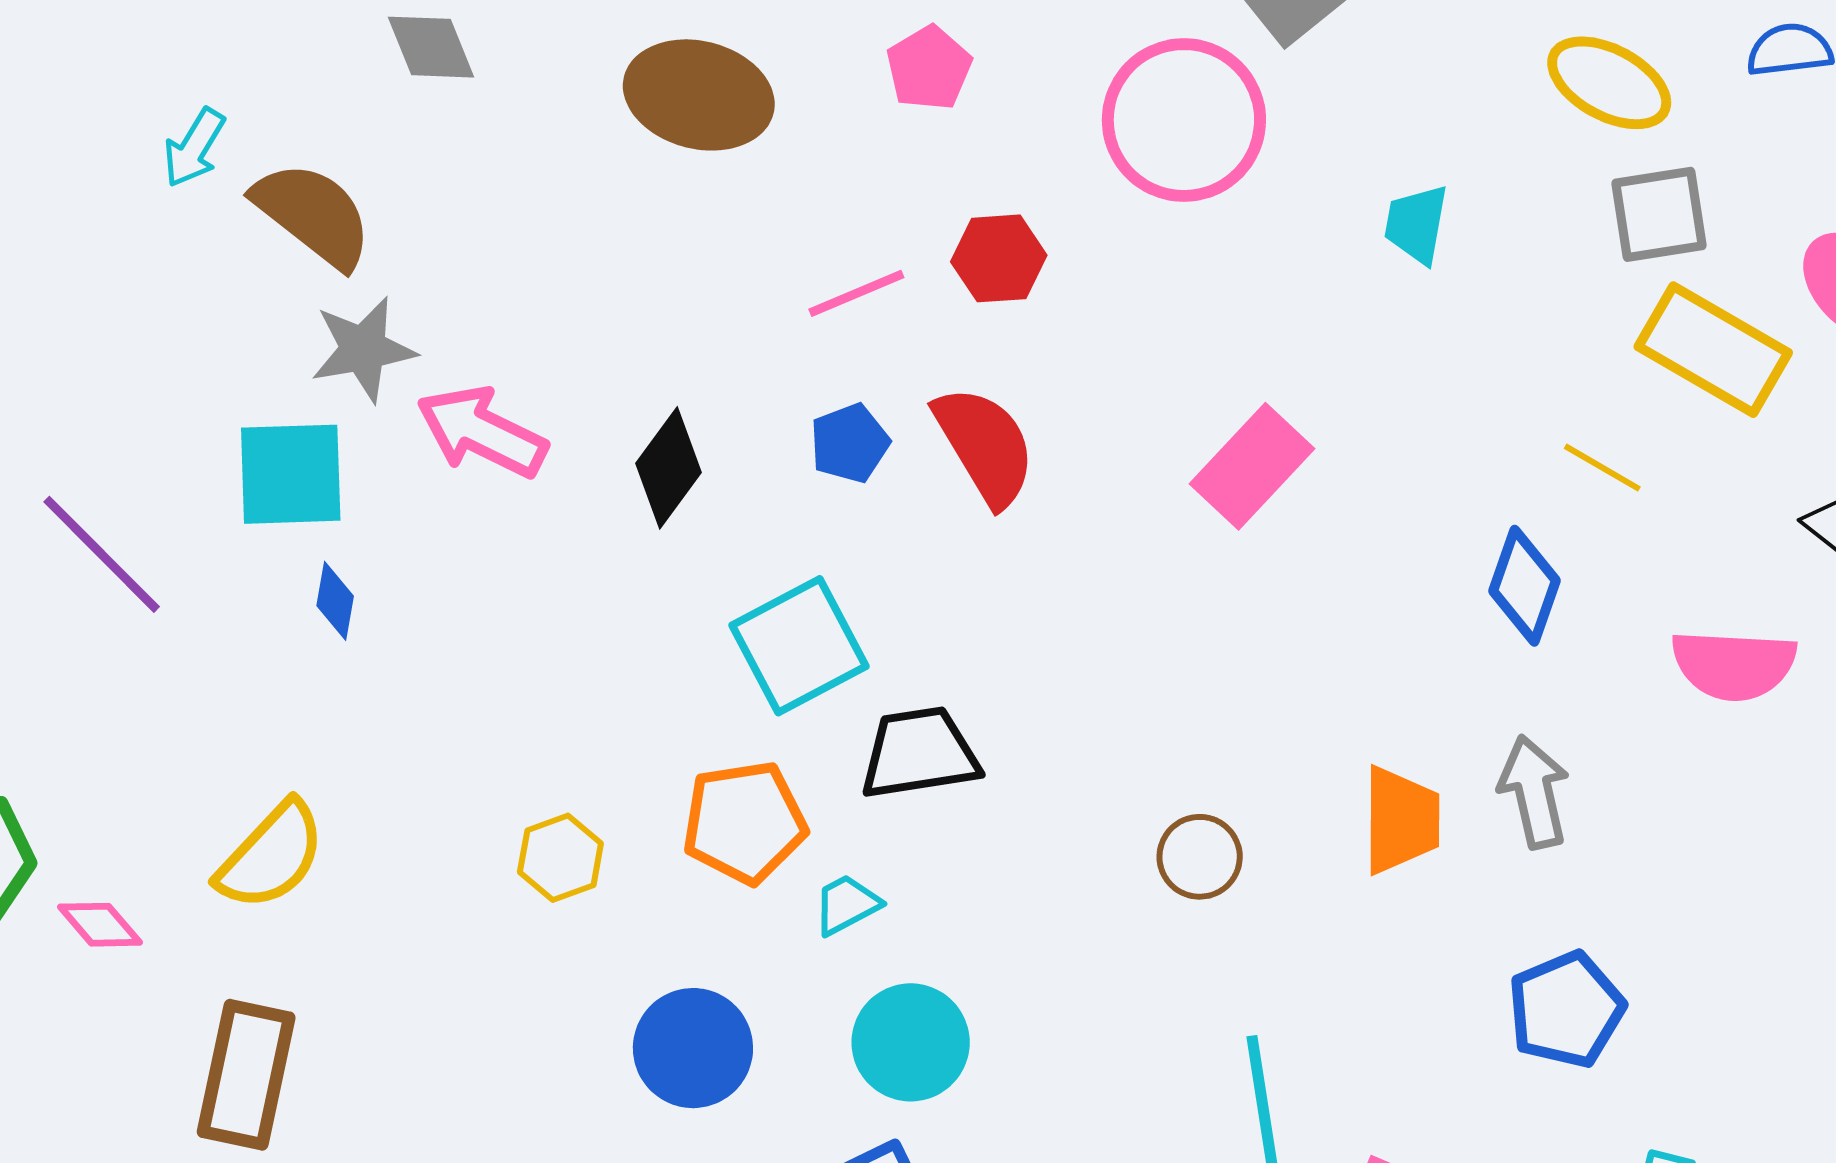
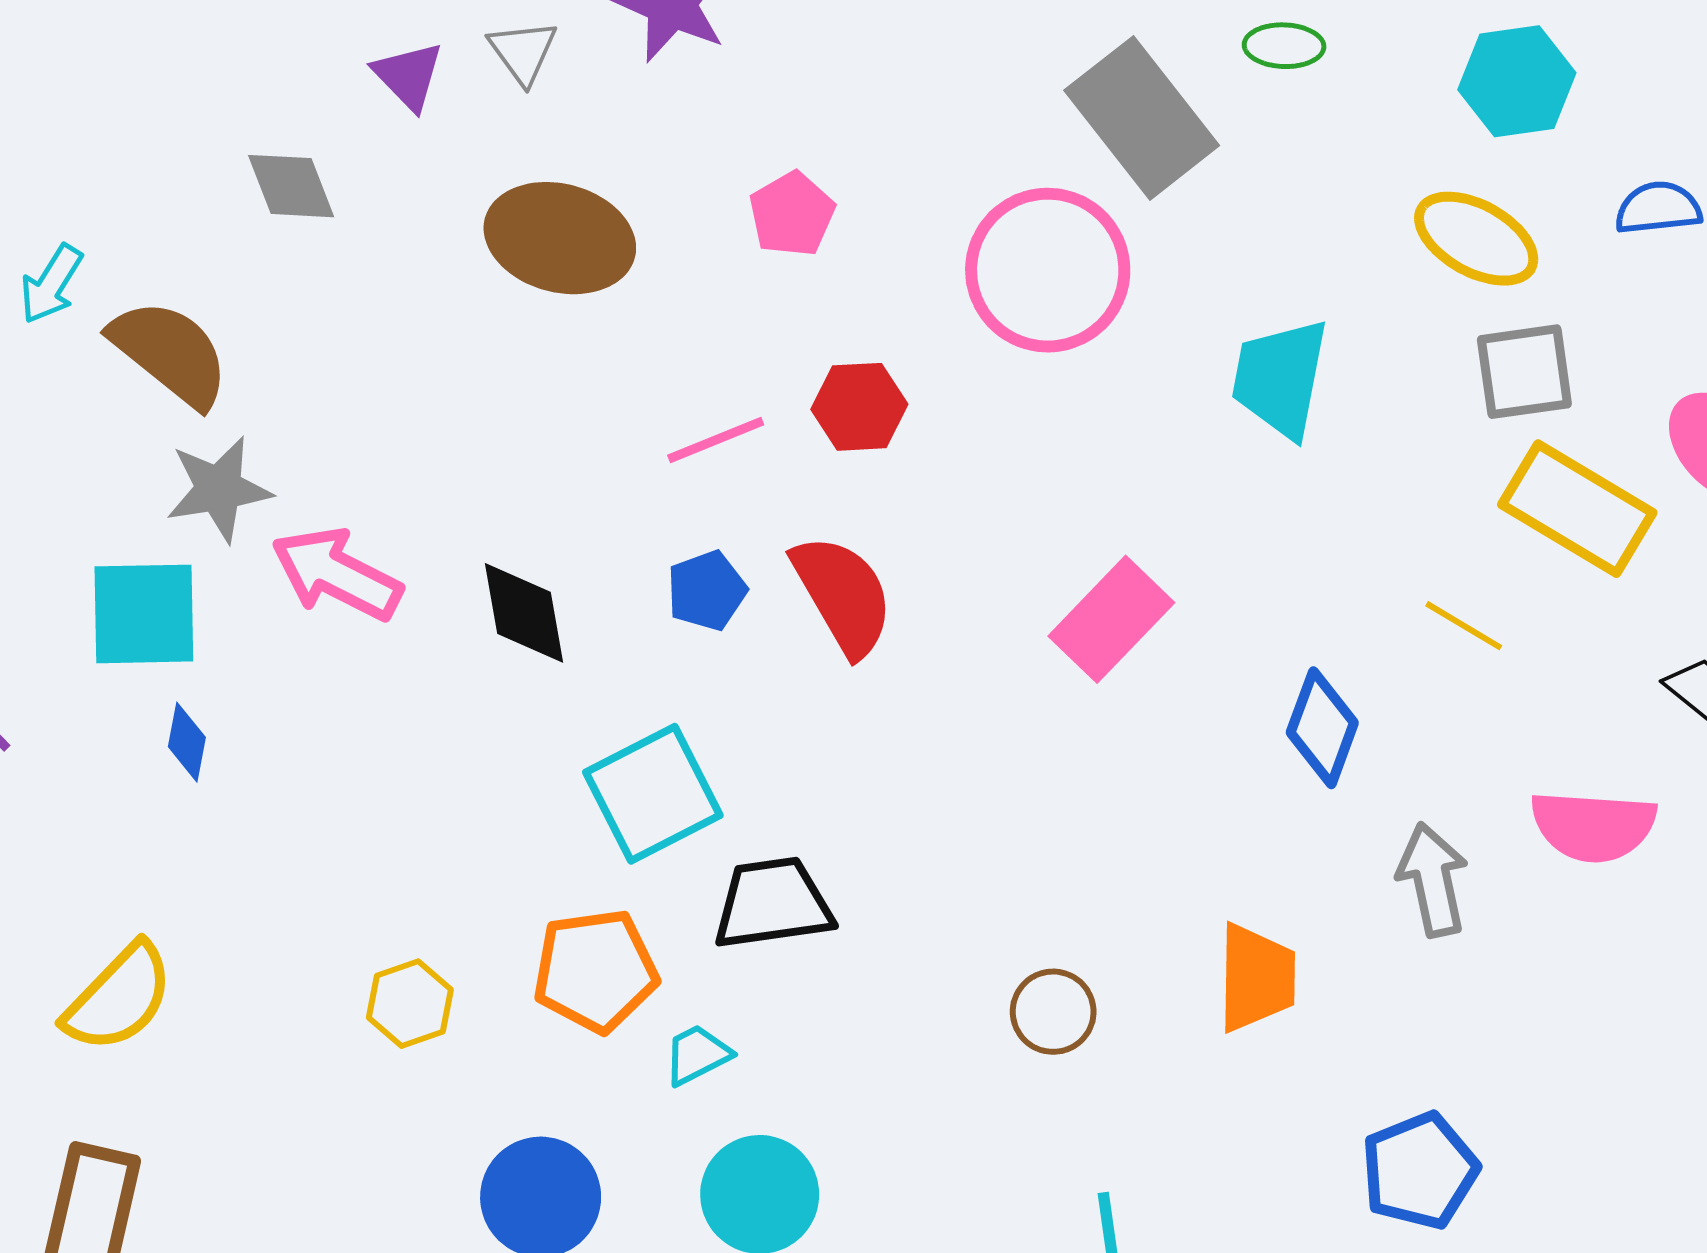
cyan trapezoid: (1416, 224) -> (1280, 378), size x1.5
black diamond: (668, 468) -> (524, 613), turned -47
blue diamond: (1525, 586) -> (1322, 728), moved
gray arrow: (1534, 792) -> (1433, 880), moved

